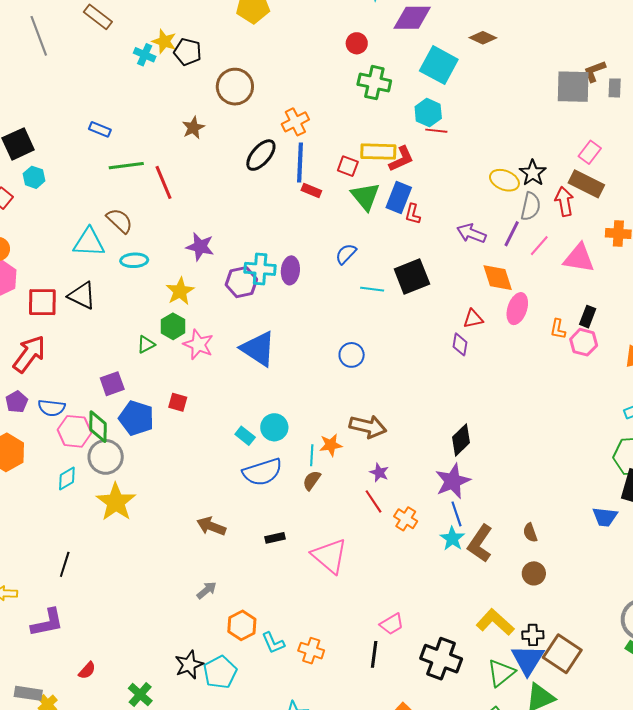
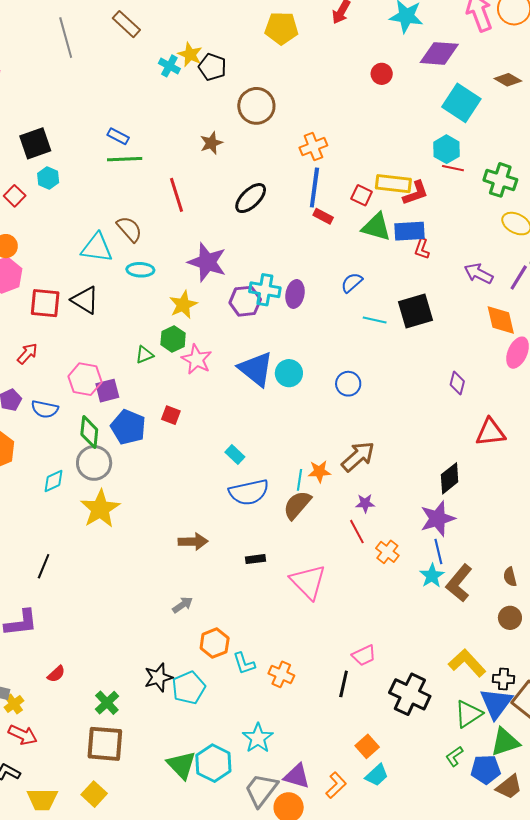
green cross: (374, 83) -> (500, 180), moved
black ellipse: (261, 155) -> (251, 198), moved
green line: (126, 166) -> (125, 159), moved
green triangle: (365, 196) -> (376, 227), turned -40
blue rectangle: (399, 197) -> (410, 231), turned 60
purple star: (200, 247) -> (207, 262), size x1.4
red triangle: (473, 319) -> (490, 432), moved, size x1.5
red arrow: (29, 354) -> (27, 354), size x0.6
cyan circle: (274, 427) -> (289, 373), moved
brown arrow: (368, 427) -> (358, 457), turned -60
pink hexagon: (74, 431) -> (85, 379), moved
purple star: (379, 473) -> (365, 503), turned -30
brown semicircle: (312, 480) -> (297, 505), size x1.5
brown arrow: (211, 526) -> (193, 542), turned 152

